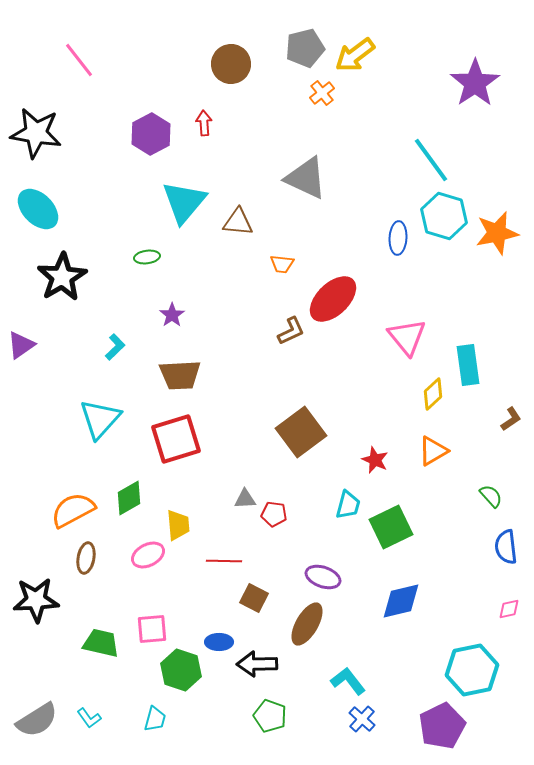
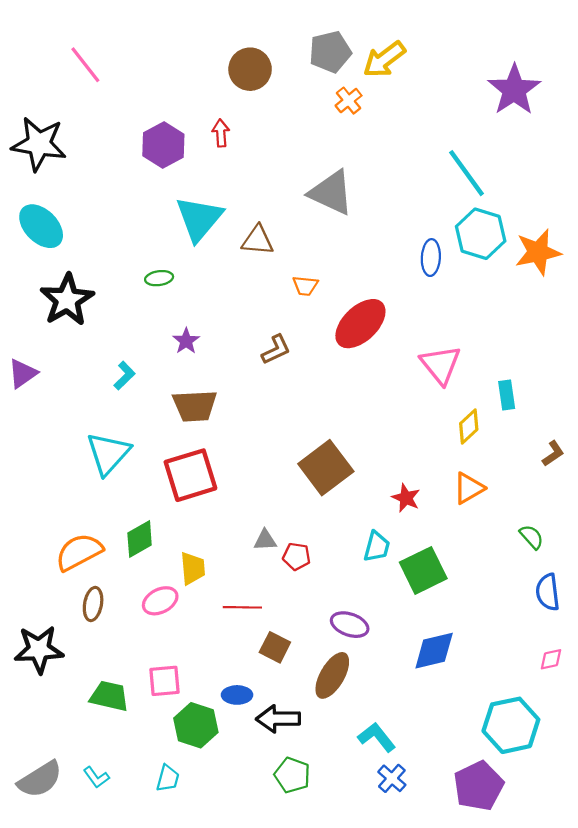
brown L-shape: (291, 331) -> (276, 350), moved
cyan rectangle: (468, 365) -> (507, 395), size x0.7

